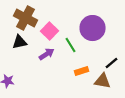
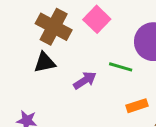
pink square: (50, 31) -> (97, 19), moved
green line: (70, 45) -> (121, 67), turned -42

